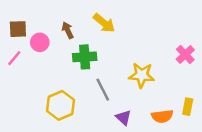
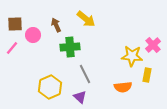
yellow star: (142, 75) -> (132, 56), moved
yellow rectangle: (188, 107) -> (147, 75), moved
orange semicircle: (162, 116) -> (123, 87), moved
purple triangle: (123, 118) -> (80, 97), moved

